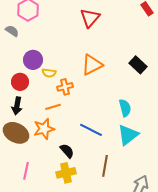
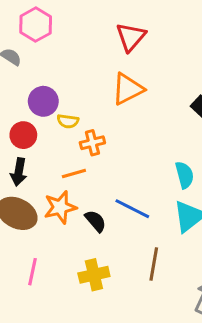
orange triangle: (92, 65) -> (128, 89), moved
black semicircle: (67, 151) -> (95, 221), moved

